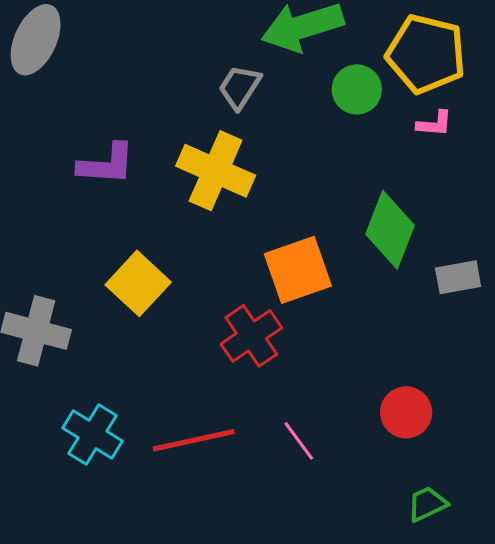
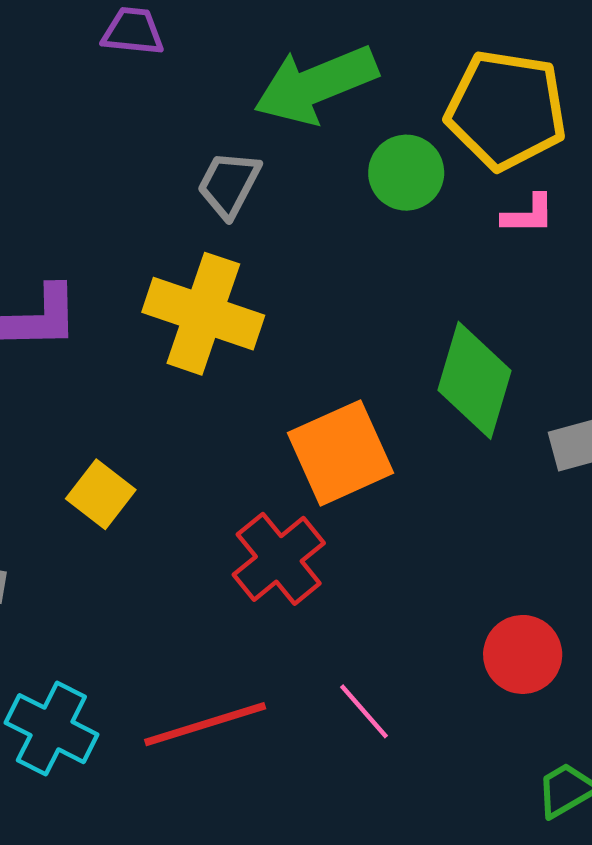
yellow square: (138, 283) -> (101, 494), size x0.7

